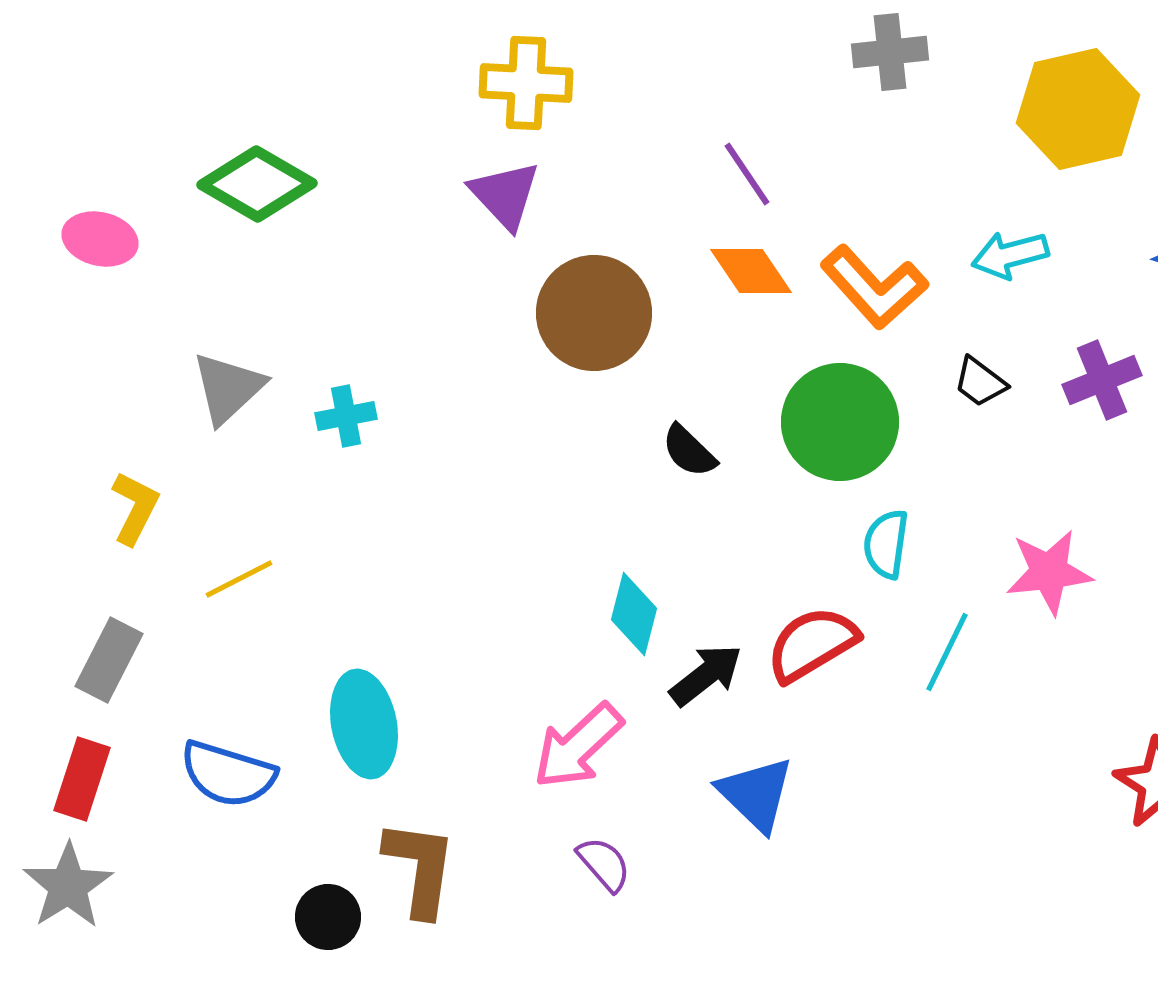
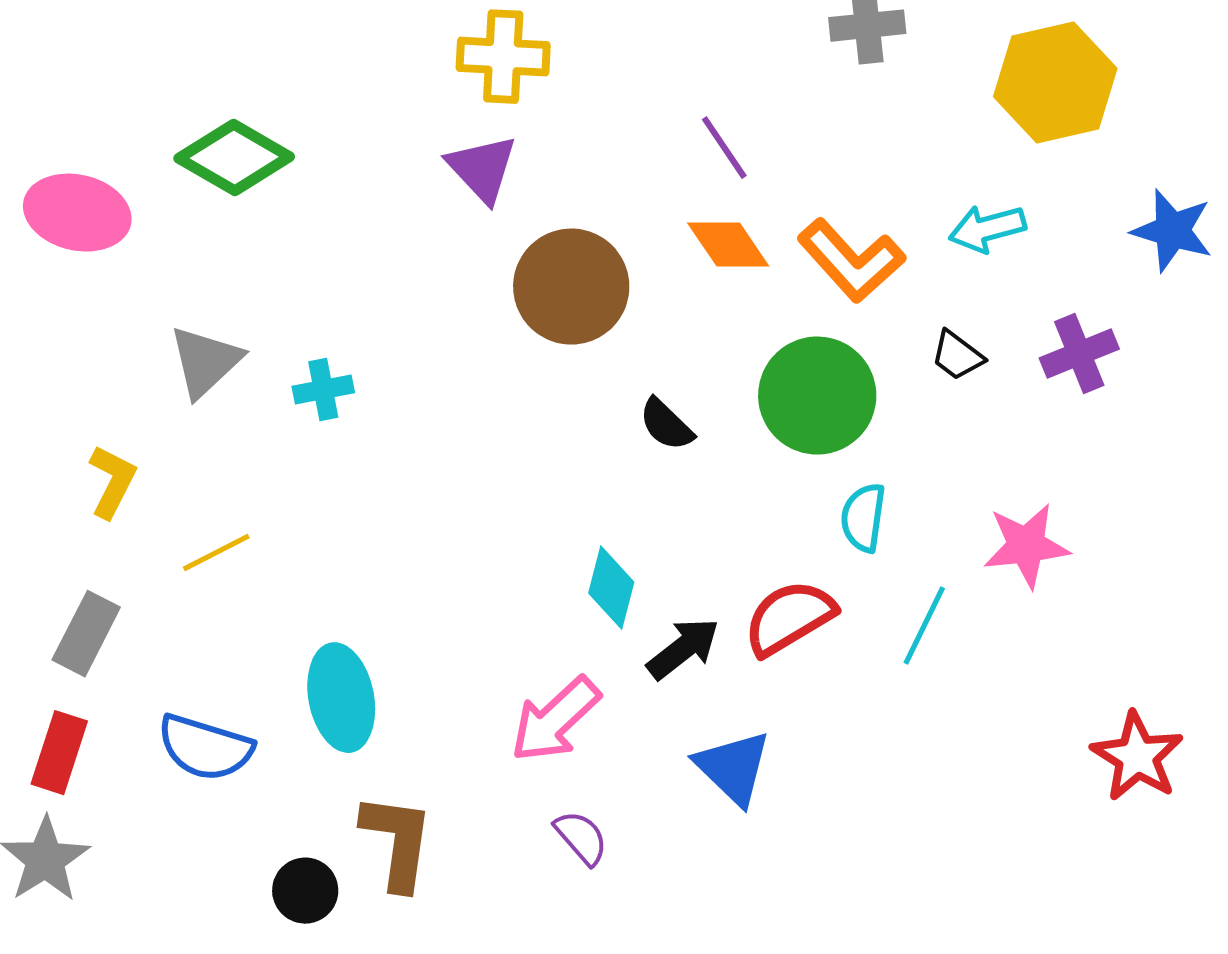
pink ellipse: (100, 239) -> (77, 213), size x1.4

